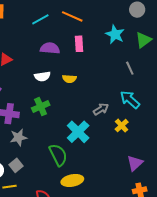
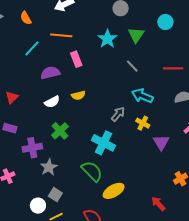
cyan star: (115, 34) -> (107, 39), turned 30
purple triangle: (135, 163) -> (161, 142), moved

